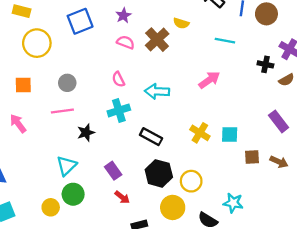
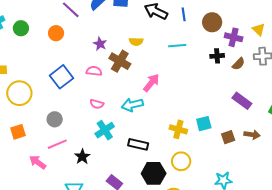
brown circle: (266, 14) -> (212, 22), moved
purple star: (123, 16) -> (100, 44), moved
blue square: (80, 21) -> (61, 77), moved
pink semicircle: (118, 79) -> (97, 104), turned -32
pink arrow: (209, 80) -> (151, 83), moved
pink arrow: (18, 124) -> (38, 162), moved
yellow circle: (191, 181) -> (181, 161), moved

